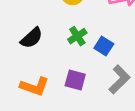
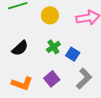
purple square: (75, 80) -> (52, 79), turned 35

